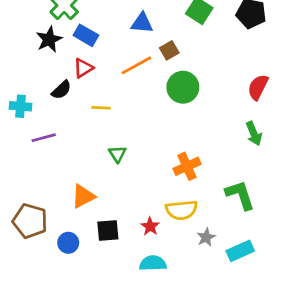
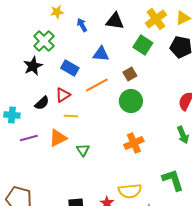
blue rectangle: (86, 35) -> (70, 68), moved
brown square: (169, 50) -> (130, 74), moved
red triangle: (83, 68) -> (63, 95), moved
orange cross: (187, 166) -> (134, 143), moved
orange triangle: (83, 196) -> (58, 138), moved

